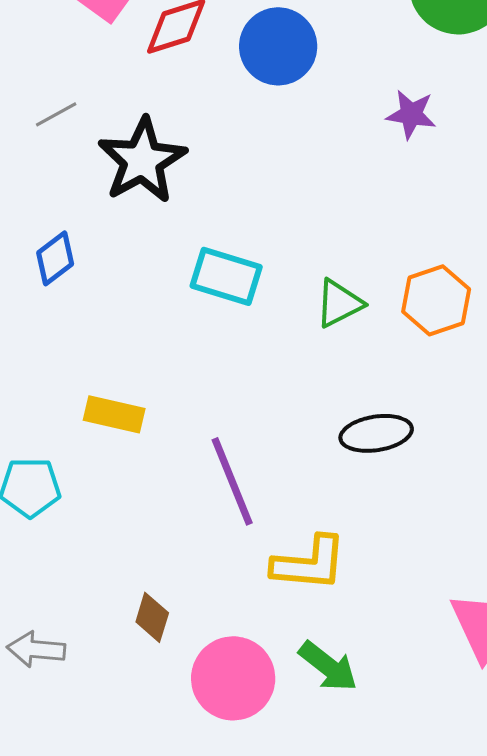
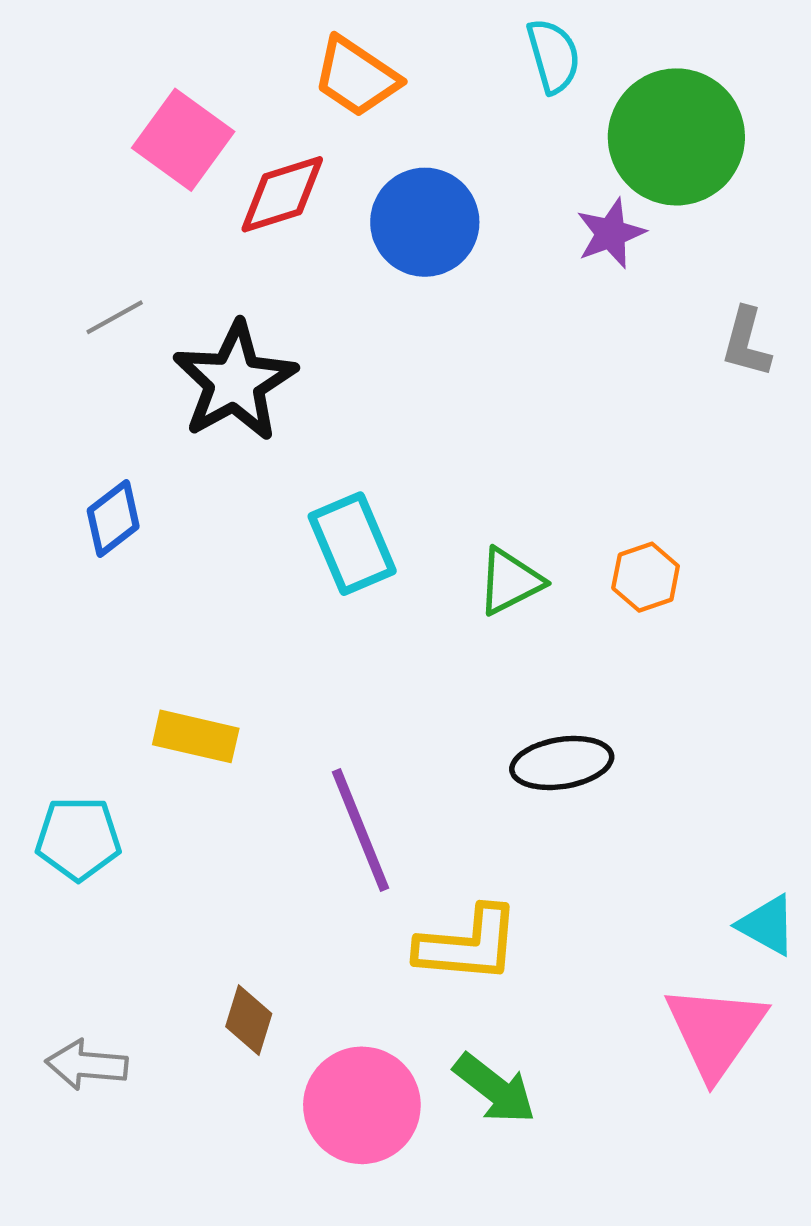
purple star: (411, 114) -> (611, 233), moved, turned -30
cyan rectangle: (226, 276) -> (352, 544), turned 50
orange hexagon: (436, 300) -> (646, 577), size x0.7

